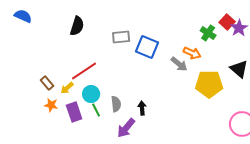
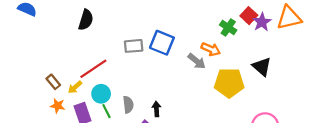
gray rectangle: (121, 37) -> (134, 46), moved

